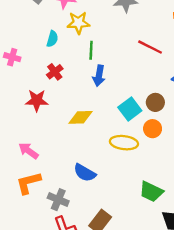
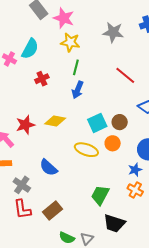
cyan semicircle: (52, 39) -> (30, 49), moved, size x1.5
red star: (37, 100) -> (25, 125), moved, turned -30
green trapezoid: (151, 192) -> (100, 195), turned 80

